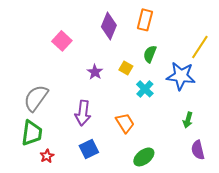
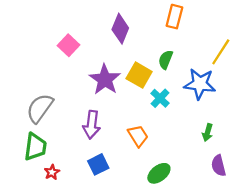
orange rectangle: (145, 20) -> (174, 17), moved
yellow square: (126, 68) -> (139, 75), size x1.6
purple star: (95, 72) -> (105, 79), size x1.8

